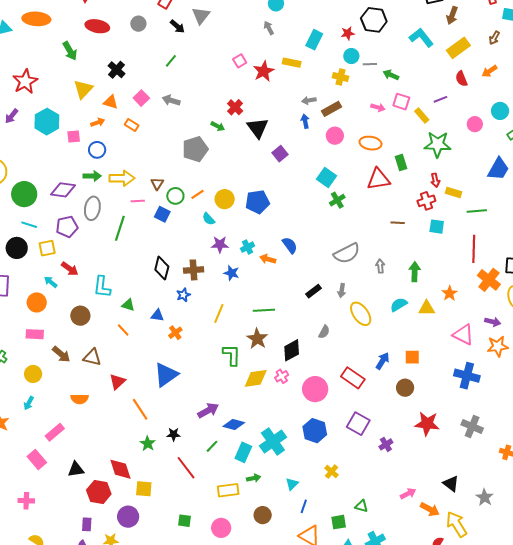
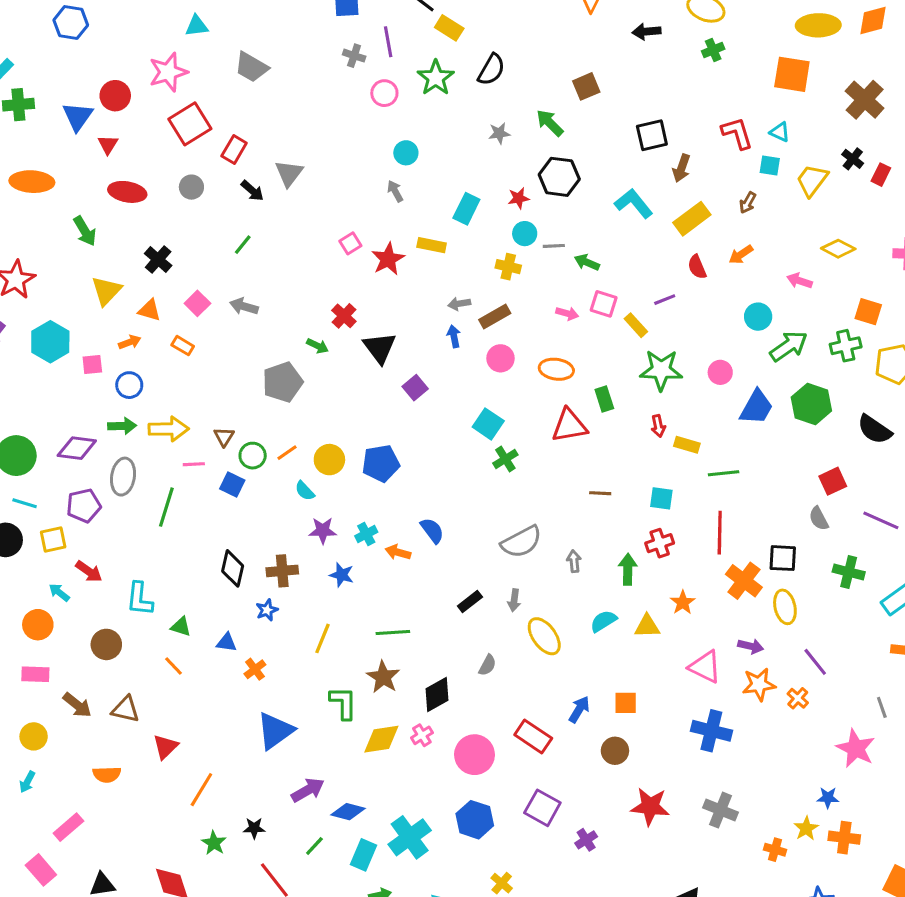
pink circle: (475, 124) -> (720, 372), moved
red cross: (426, 201) -> (660, 543), moved
blue triangle: (166, 375) -> (275, 731), moved
orange line: (140, 409) -> (201, 790), turned 65

